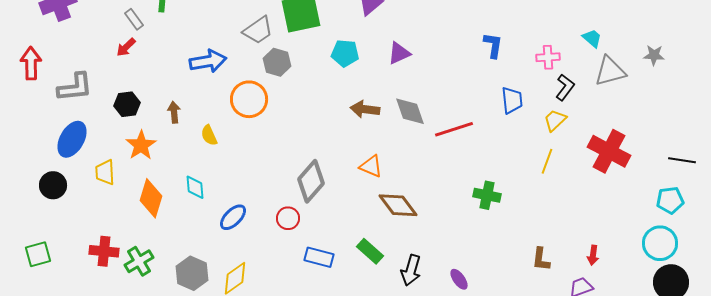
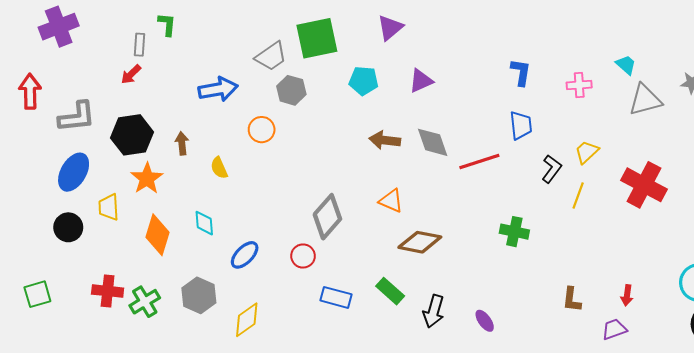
gray rectangle: (134, 19) -> (139, 45), turned 40
black L-shape: (565, 87) -> (552, 169), moved
orange circle: (249, 99) -> (262, 130), size x0.7
blue trapezoid: (512, 100) -> (521, 125), moved
black hexagon: (127, 104) -> (132, 135), size x1.5
black circle: (53, 185) -> (68, 227), moved
brown diamond: (398, 205) -> (420, 242), turned -42
gray hexagon: (192, 273) -> (199, 295), moved

